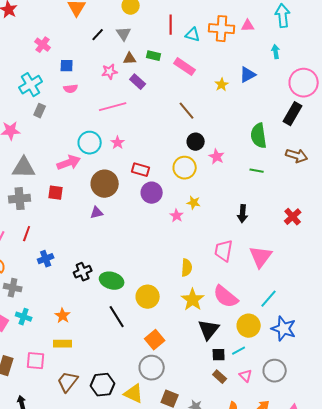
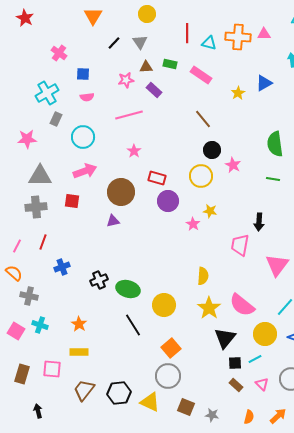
cyan circle: (90, 143) -> (83, 137), moved
pink trapezoid: (224, 251) -> (240, 245), moved

